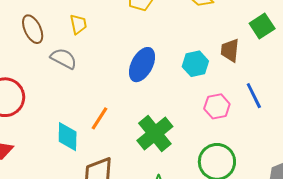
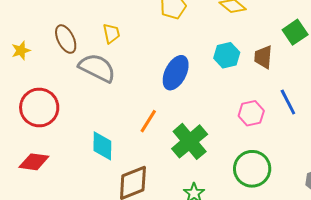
gray semicircle: (64, 58) -> (97, 68), size x1.4
cyan hexagon: (195, 64) -> (227, 55), moved
orange line: (100, 118) -> (148, 121), moved

